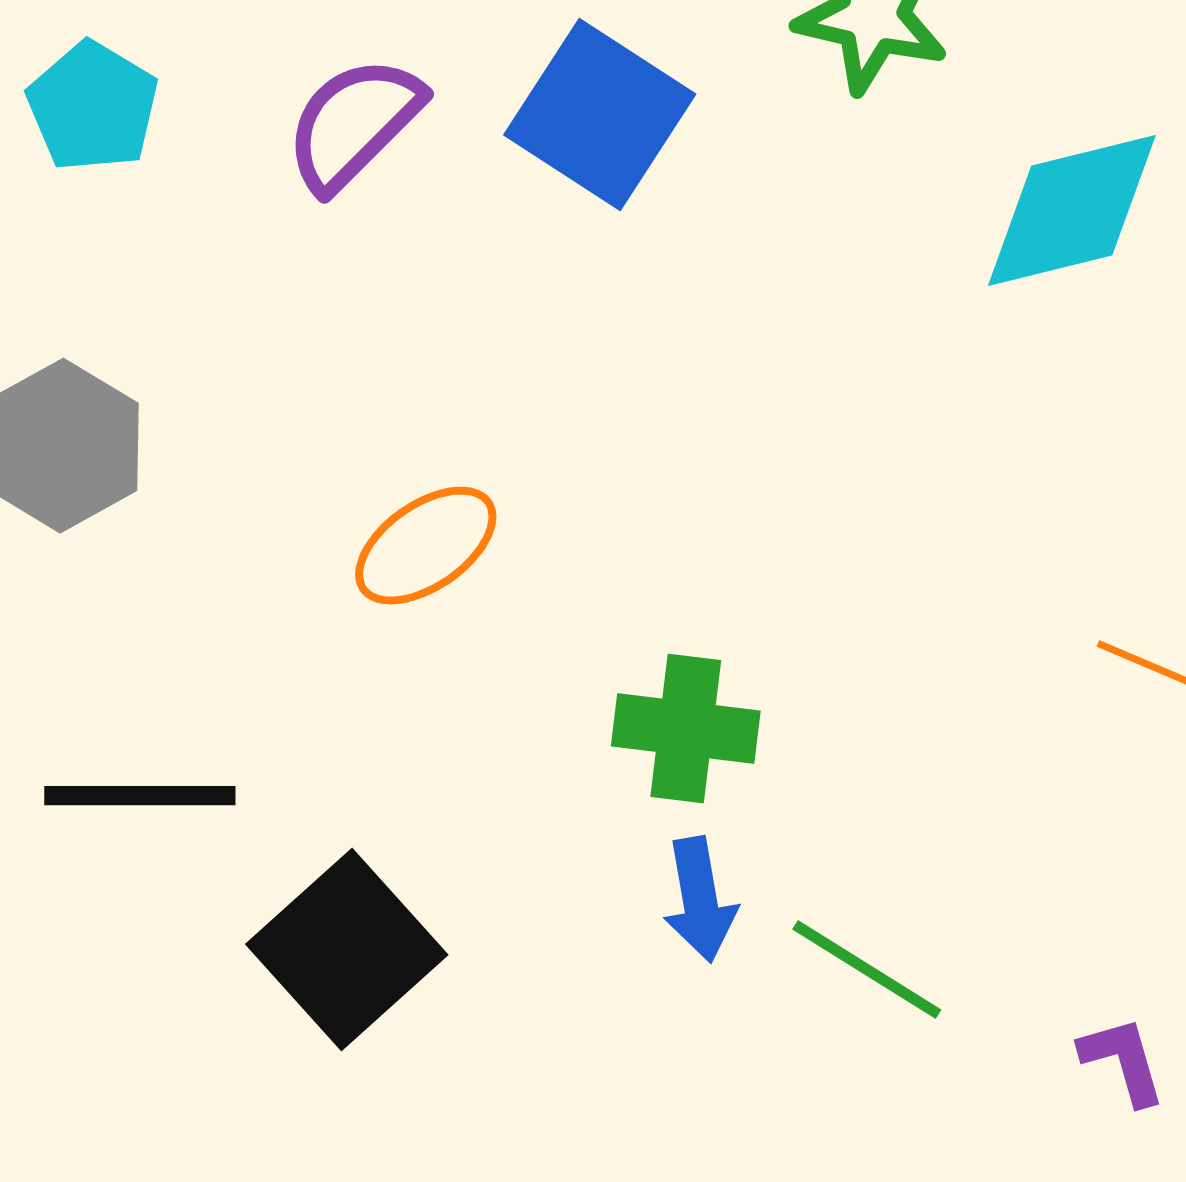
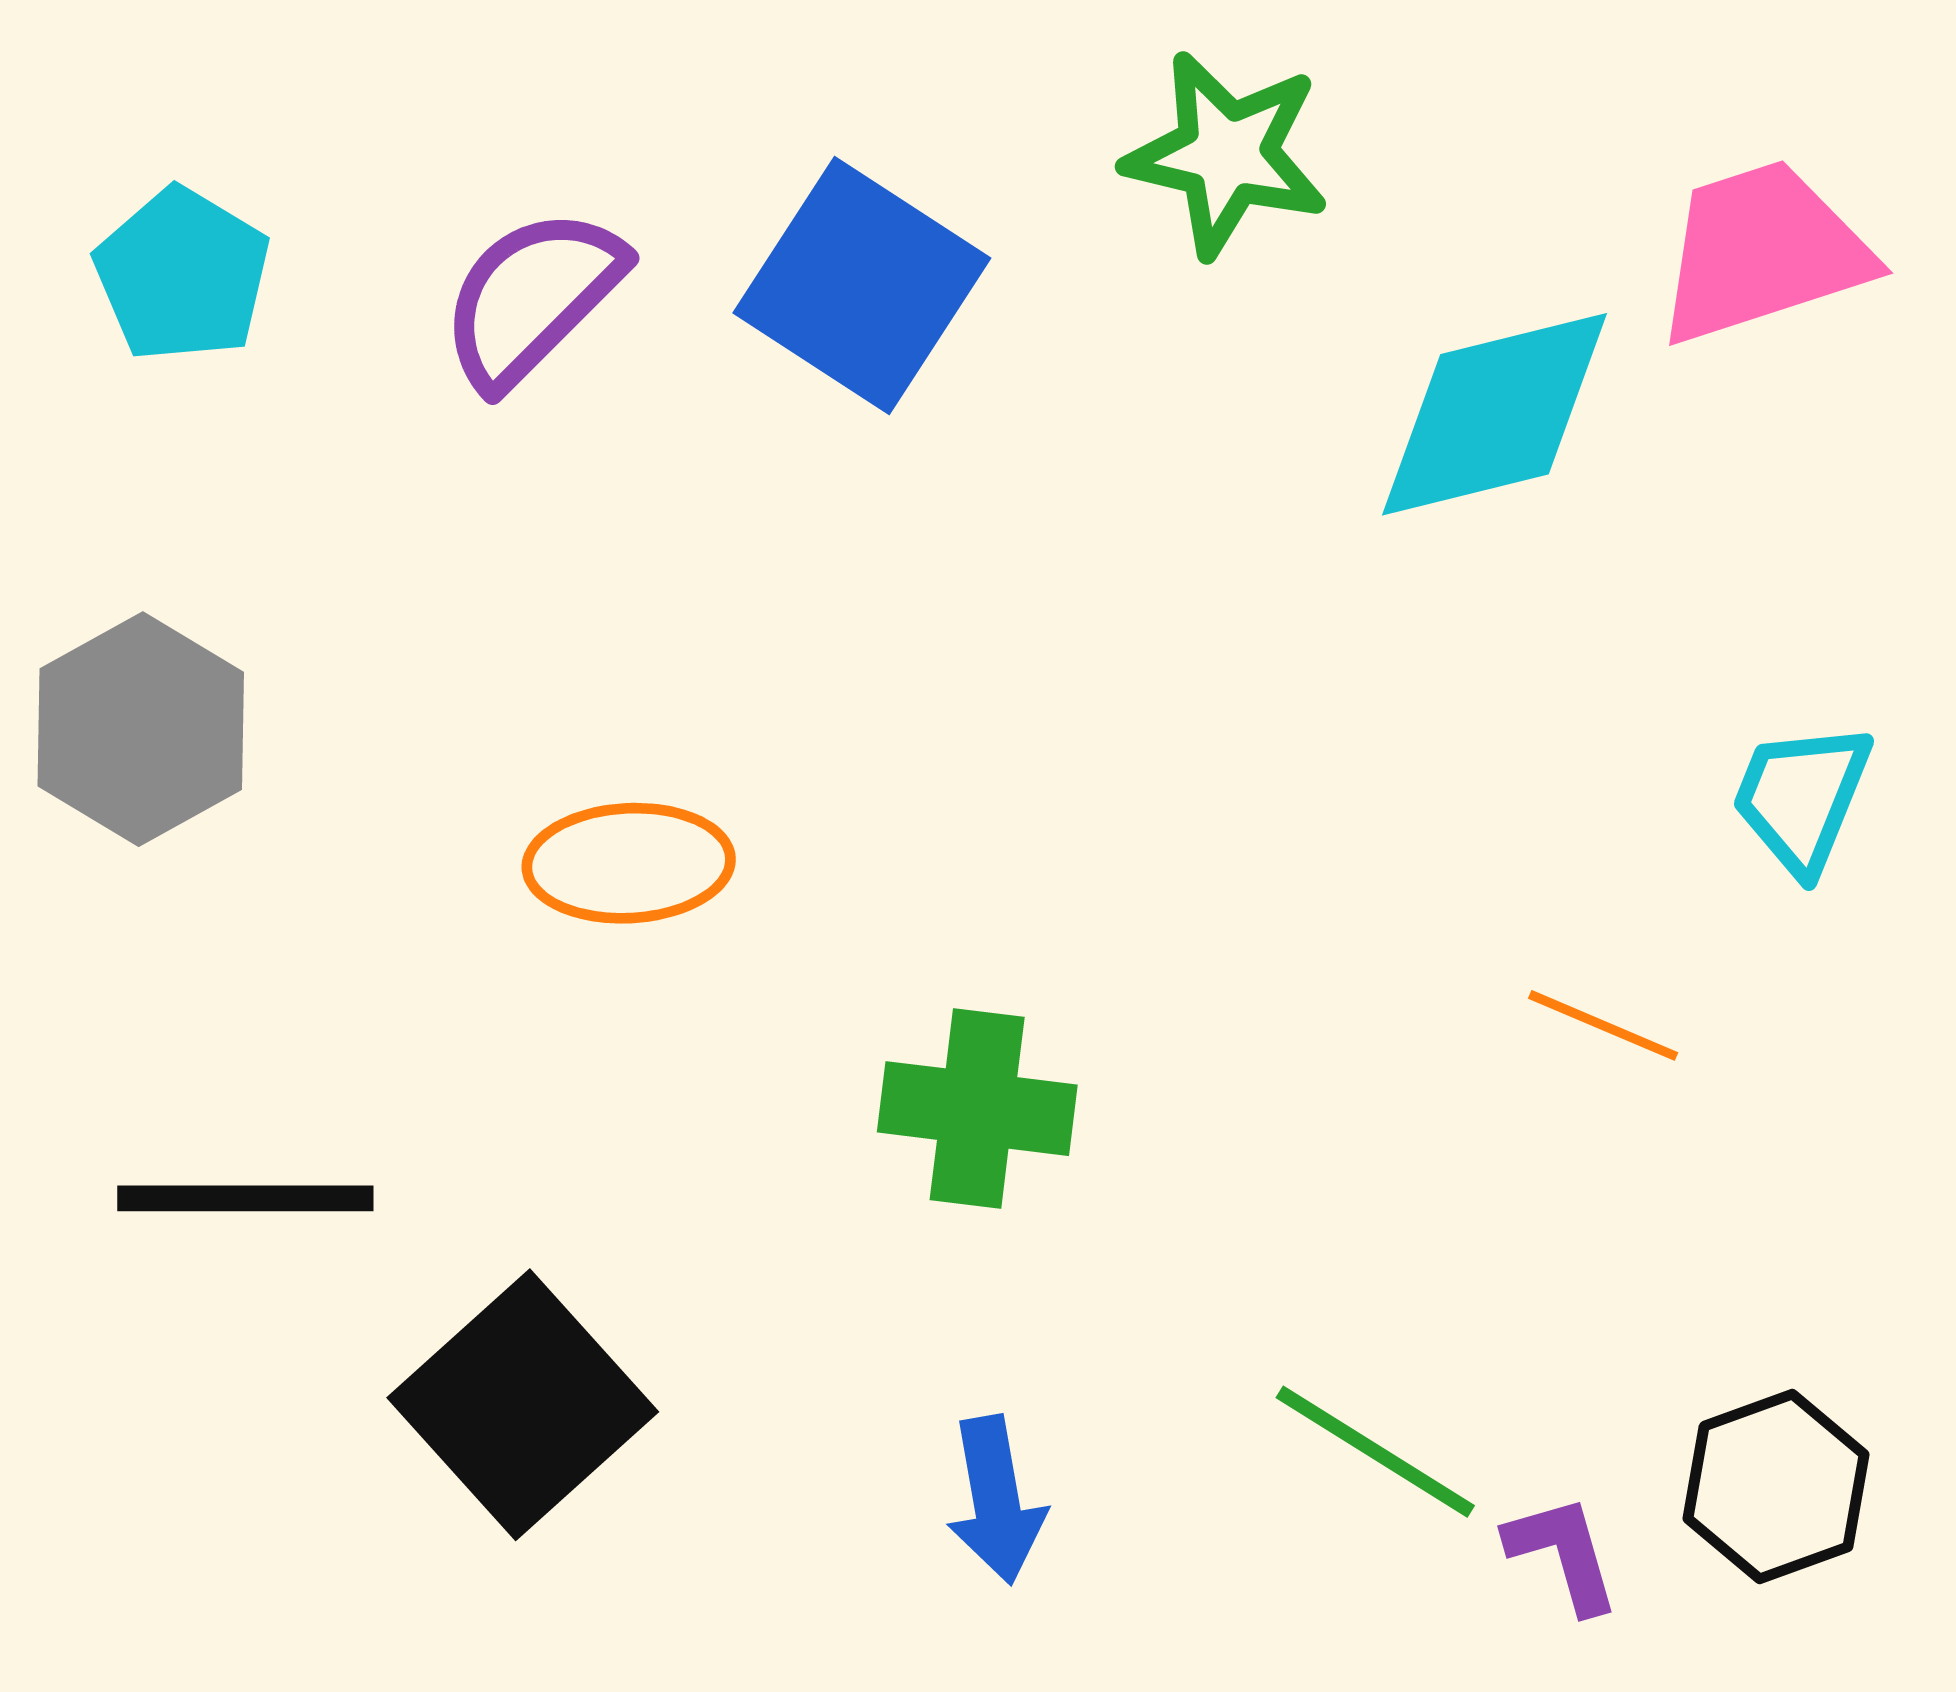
orange ellipse: (426, 546) -> (629, 863), turned 32
blue arrow: (700, 900) -> (996, 1500), moved
green line: (867, 970) -> (1375, 1452), moved

